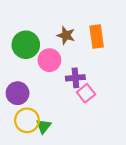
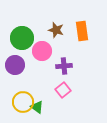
purple circle: (18, 93) -> (15, 65), moved
pink square: (86, 93) -> (63, 90), moved
green triangle: (44, 126) -> (37, 107), turned -32

